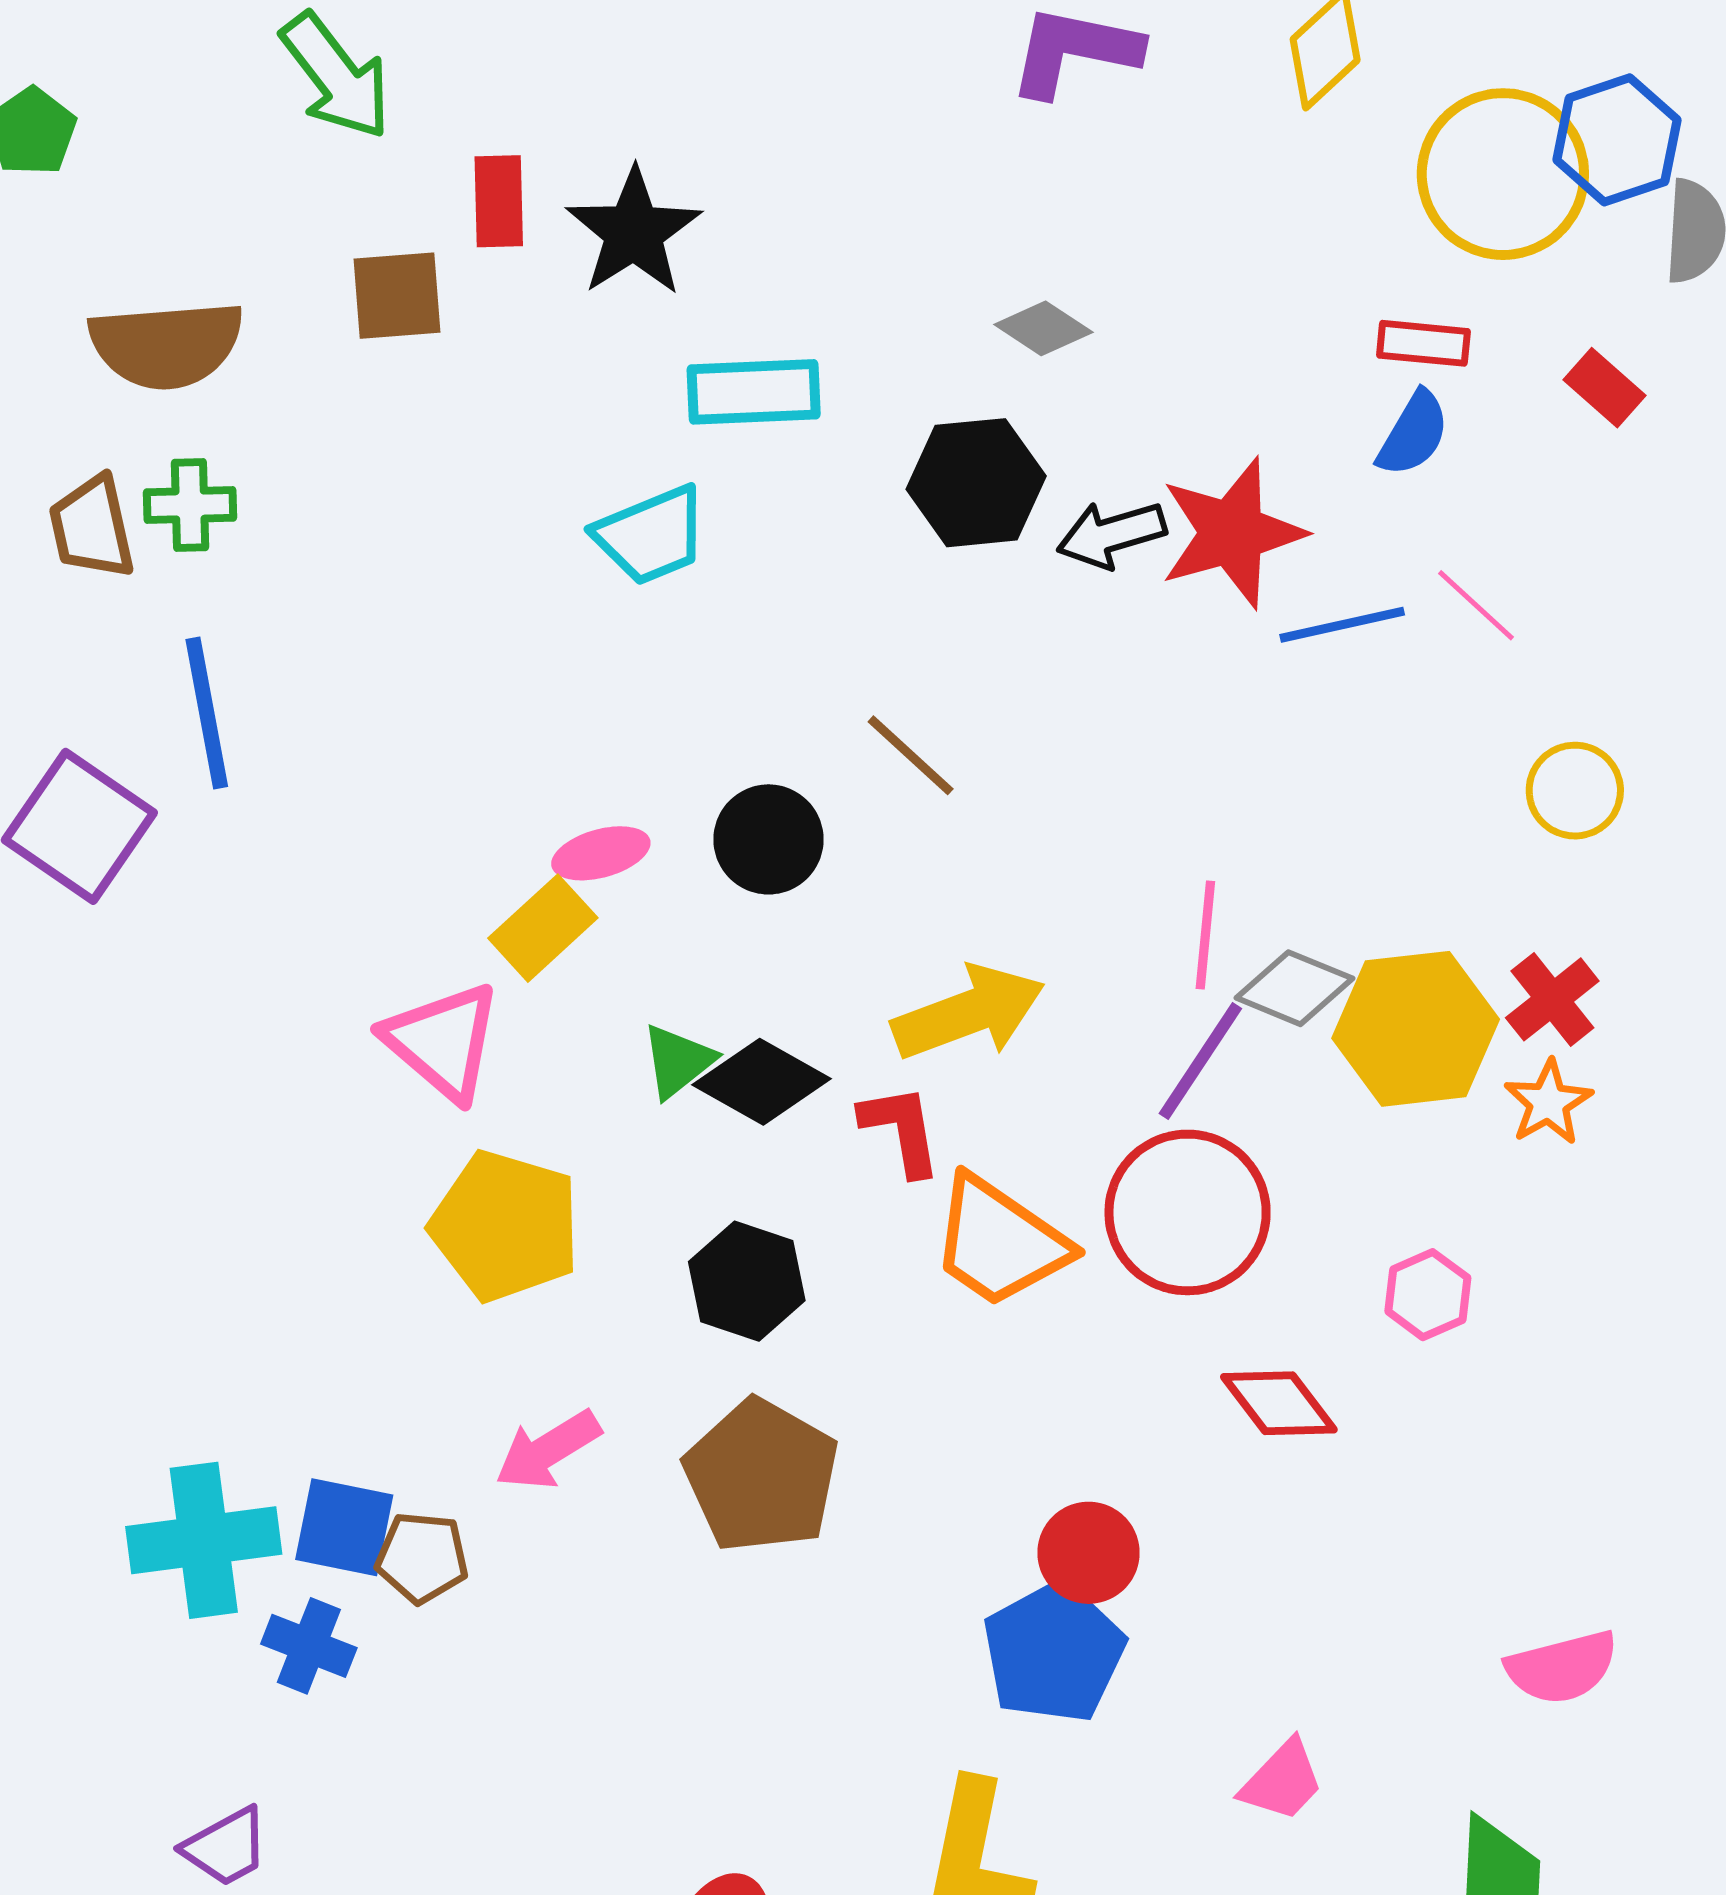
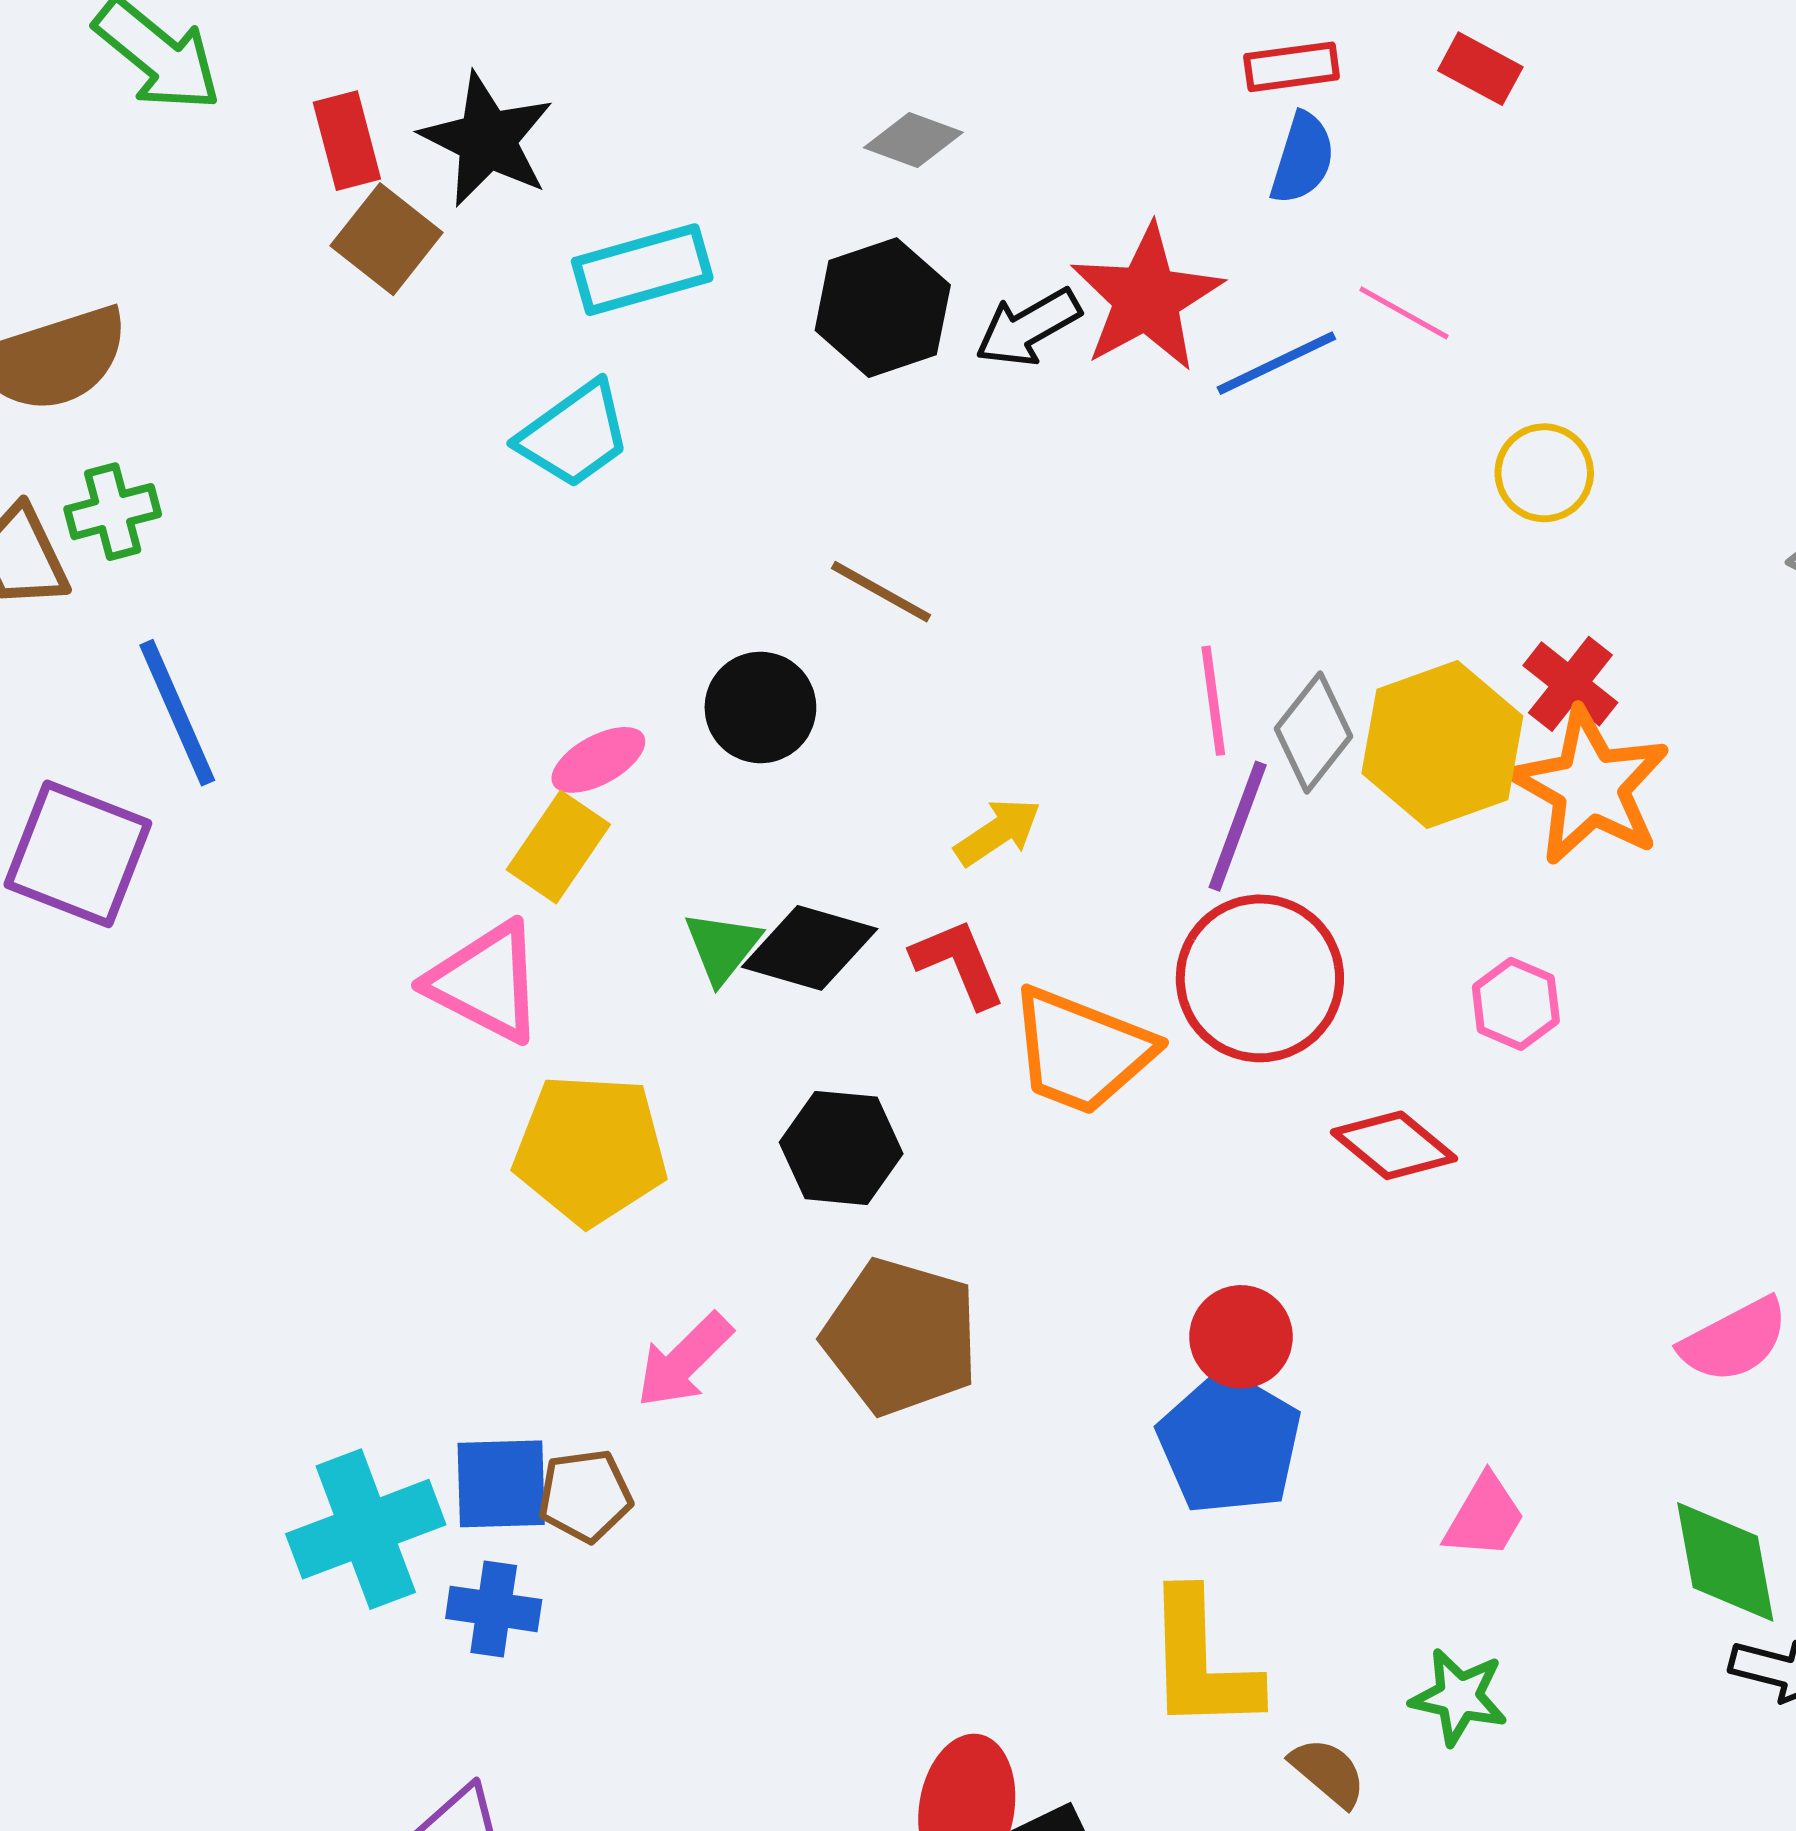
brown square: (397, 296) -> (387, 239), moved, turned -34
gray diamond: (1294, 988) -> (1313, 732), turned -61
yellow arrow: (969, 1013) -> (998, 832), size x0.6
orange star: (1548, 1102) -> (1590, 786), size x1.8

